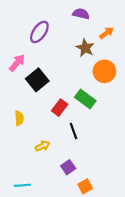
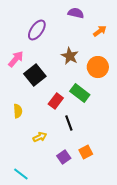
brown star: (85, 48) -> (70, 56), moved
cyan line: (22, 185) -> (21, 174), turned 42
orange square: (85, 186) -> (86, 152), moved

